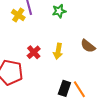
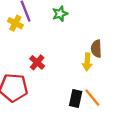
brown semicircle: (88, 46) -> (96, 49), turned 56
yellow arrow: (58, 51) -> (87, 62), moved

